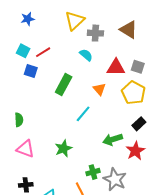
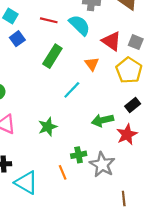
red line: (43, 52) -> (49, 20), moved, turned 42
cyan semicircle: (86, 55) -> (79, 25), size x1.5
red triangle: (116, 67) -> (111, 41), turned 30
blue square: (31, 71) -> (17, 39), turned 32

